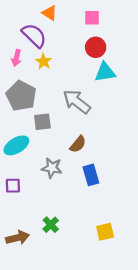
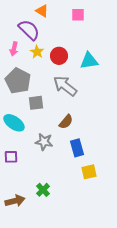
red circle: (96, 47) -> (59, 56), moved
cyan ellipse: (16, 145) -> (14, 123), turned 65
yellow square: (105, 232) -> (89, 172), moved

